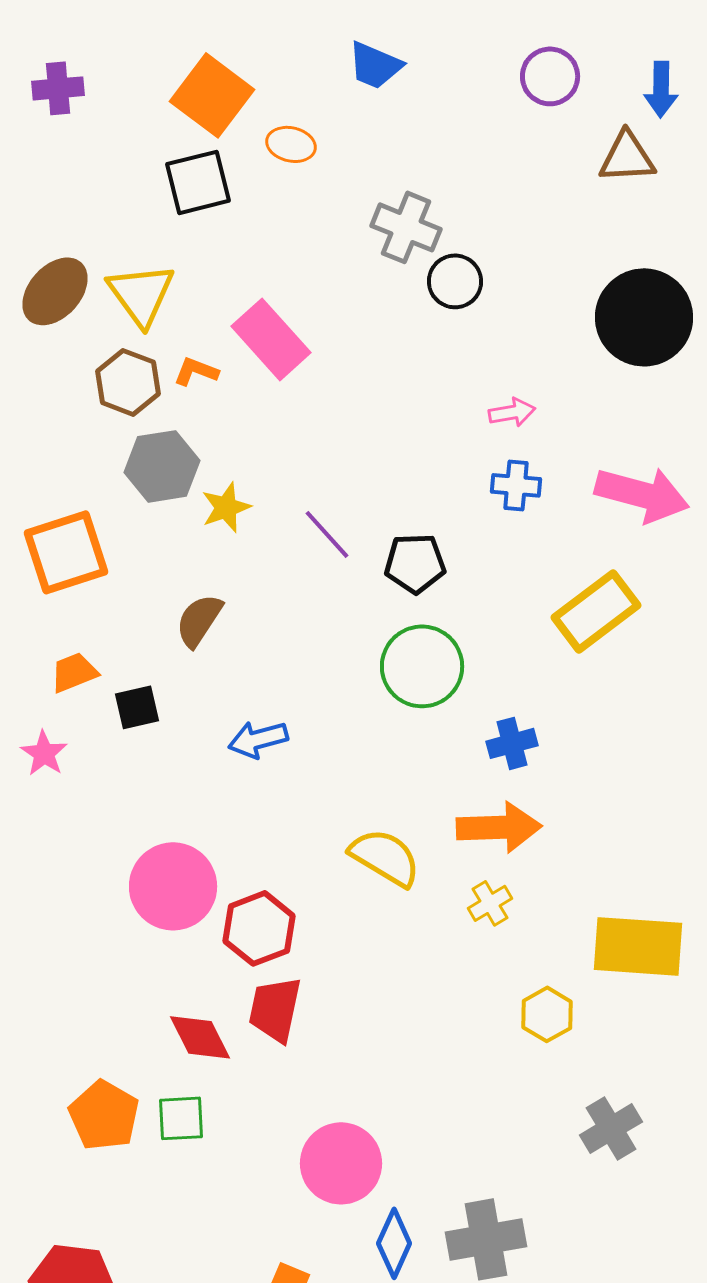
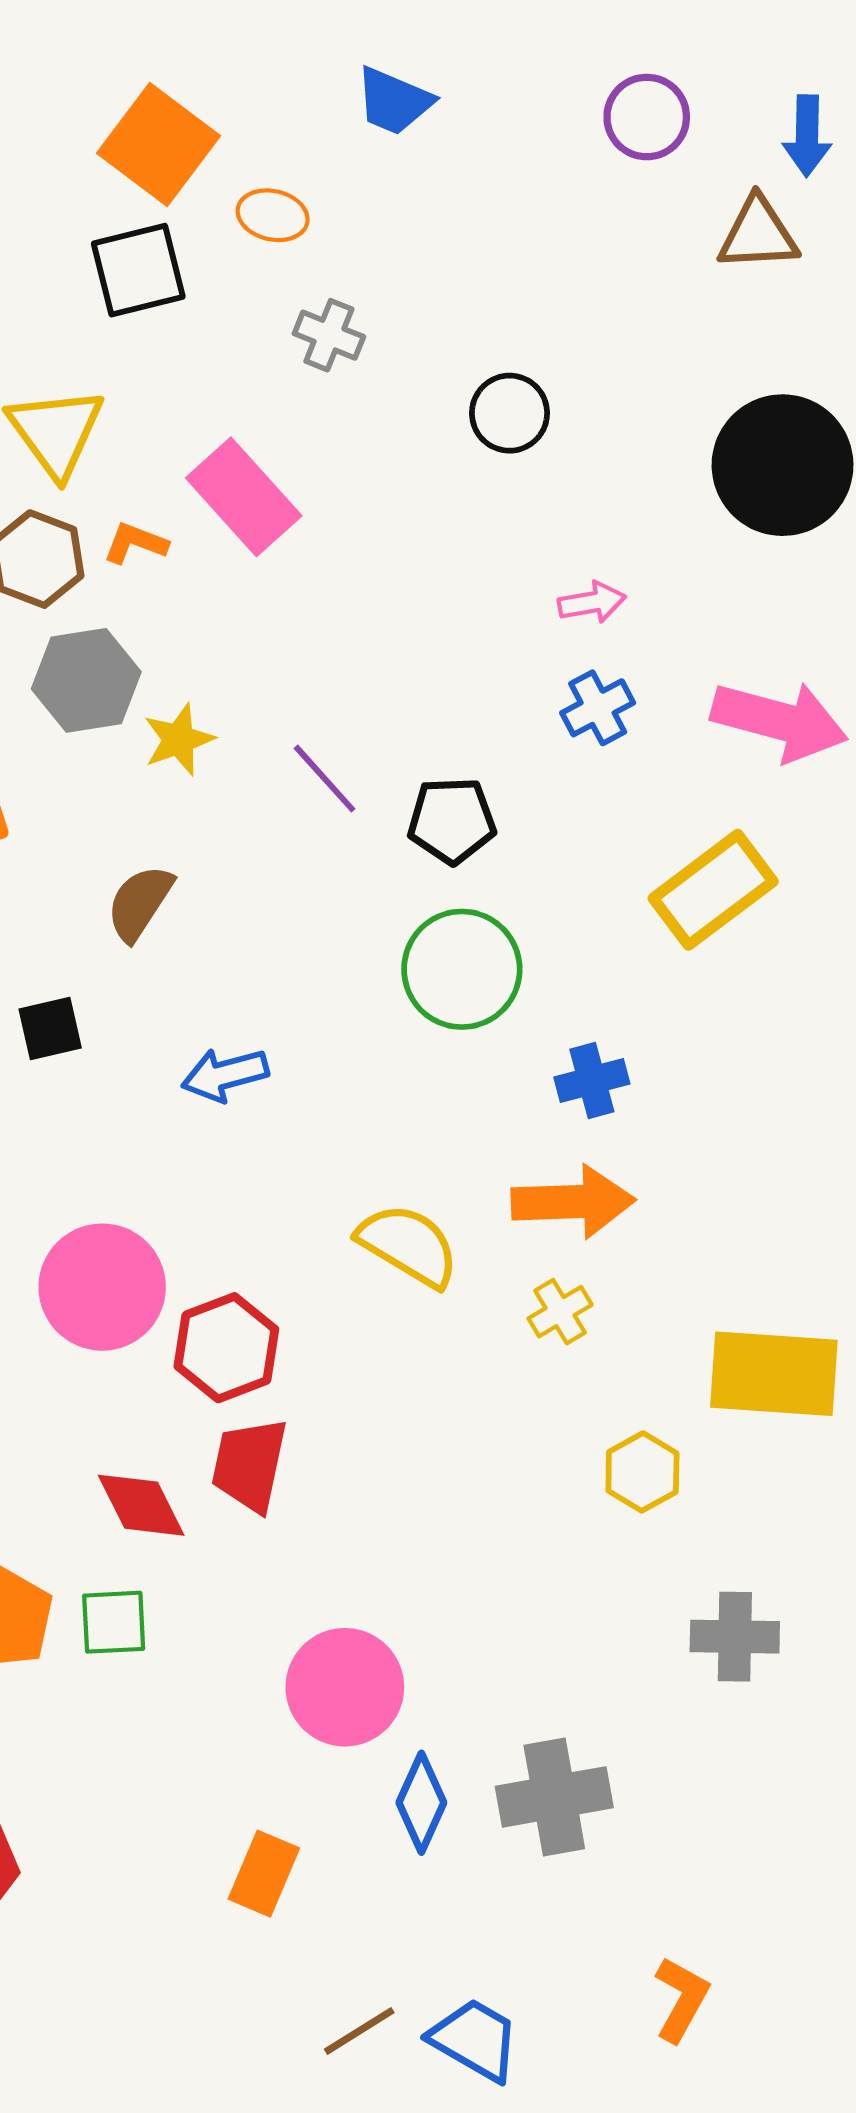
gray cross: (406, 227) -> (329, 335), moved, size x0.7
blue cross: (516, 485) -> (598, 708), turned -33
gray cross: (611, 1128) -> (735, 1637), turned 32

